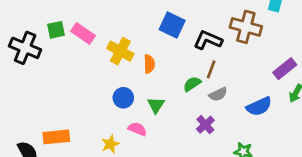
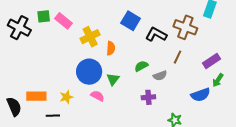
yellow cross: (120, 51) -> (90, 37), turned 30
brown line: (211, 69) -> (178, 57), moved
blue circle: (123, 98) -> (89, 72), size x1.6
blue semicircle: (259, 106) -> (201, 95), moved
purple cross: (205, 125) -> (148, 97), turned 32
yellow star: (110, 144) -> (66, 97), moved

